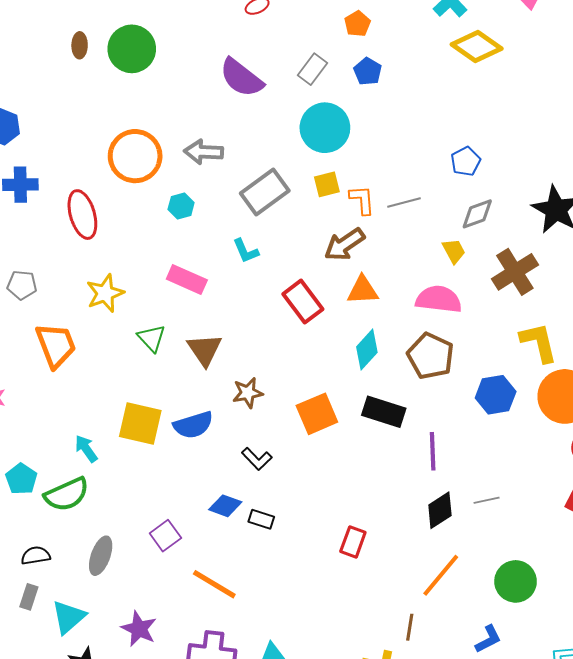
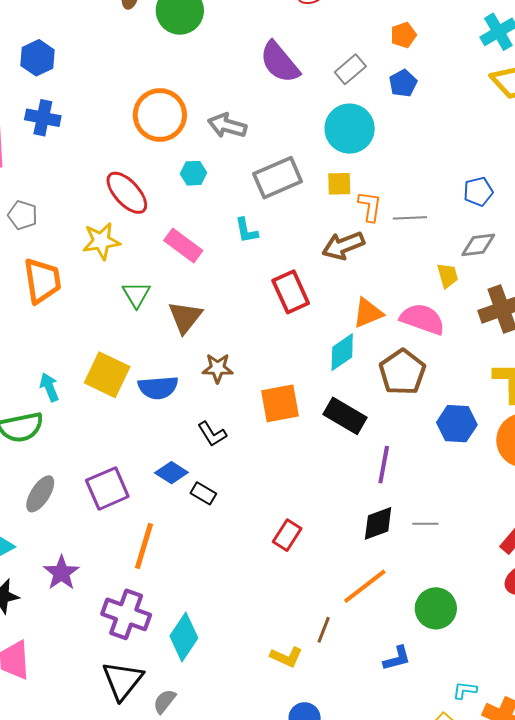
red ellipse: (82, 215) -> (127, 193), moved, turned -39
orange triangle: (363, 290) -> (368, 313), moved, turned -32
purple square: (165, 536) -> (107, 488), size x1.4
orange line: (214, 584) -> (144, 546), turned 63

